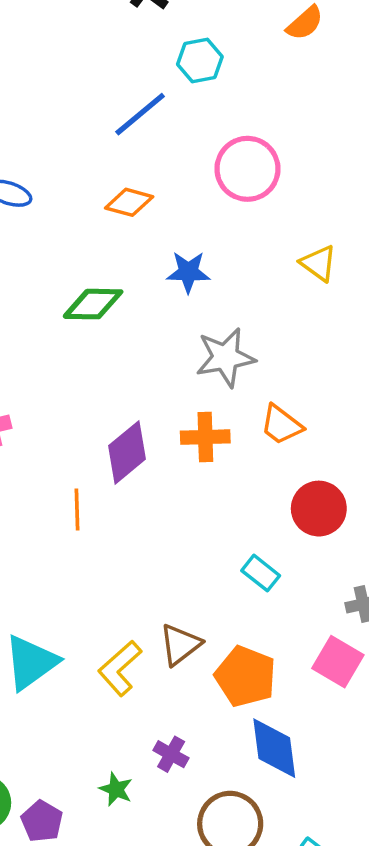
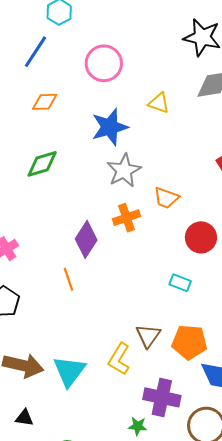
blue star: (188, 272) -> (110, 127), moved, size x1.5
purple cross: (171, 754) -> (162, 397), size x1.8

